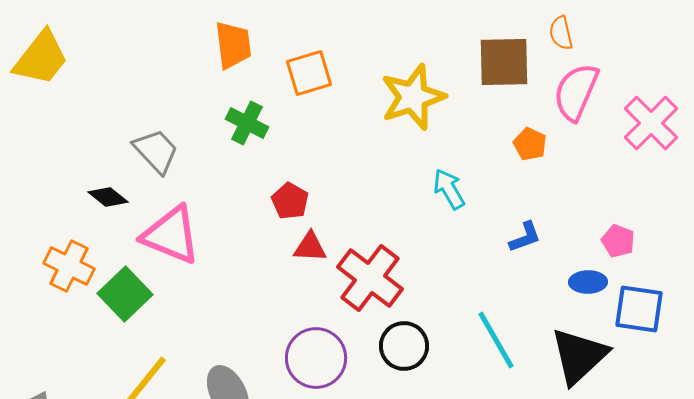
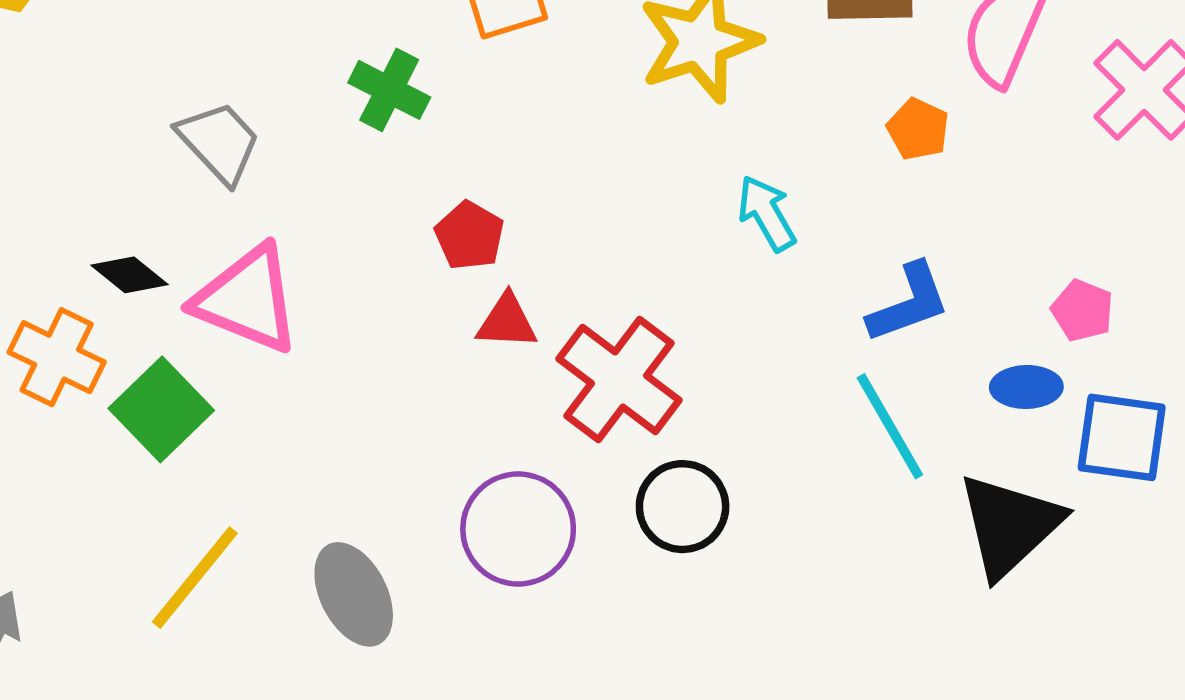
black diamond: (108, 197) -> (129, 275), moved
blue L-shape: (525, 237) -> (909, 303), size x1.4
cyan line: (496, 340) -> (890, 426), moved

